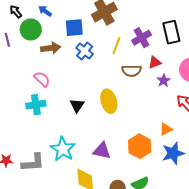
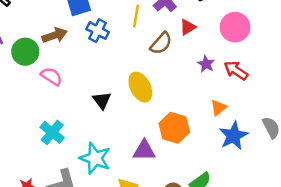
green circle: (31, 29) -> (25, 52), moved
brown semicircle: (132, 71) -> (161, 43), turned -36
purple star: (164, 81) -> (206, 64), moved
cyan cross: (36, 105) -> (52, 132), moved, turned -30
orange hexagon: (140, 146) -> (174, 128), moved

